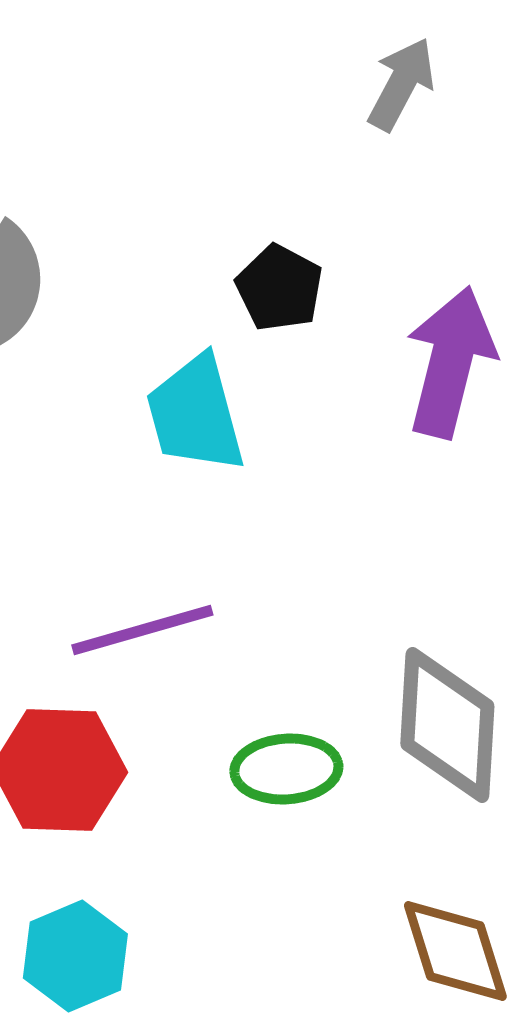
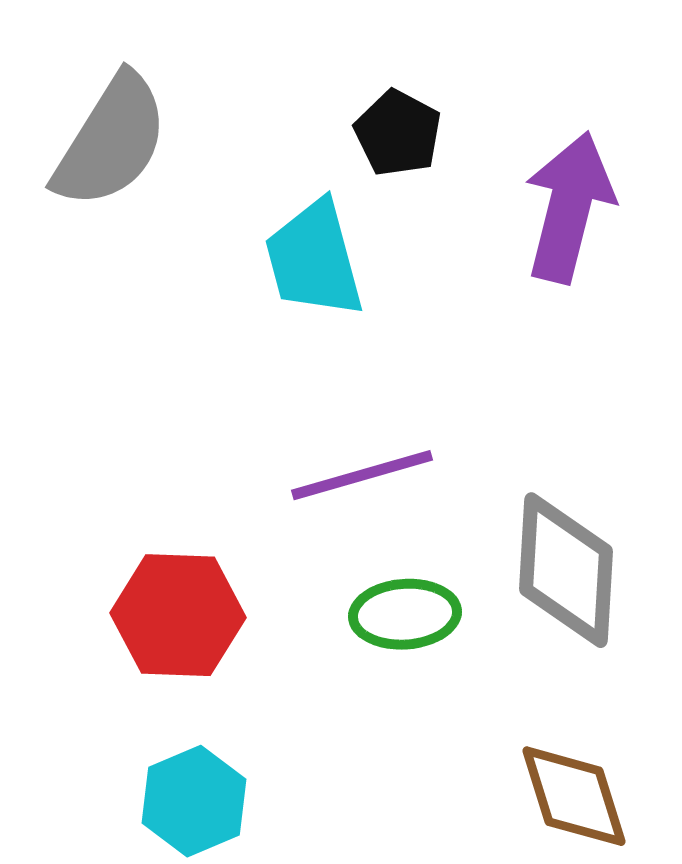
purple line: (142, 630) -> (362, 475), moved

